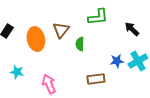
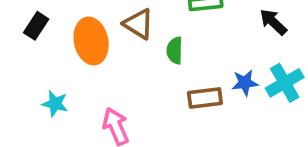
brown triangle: (61, 30) -> (139, 24), turned -36
brown rectangle: (96, 79) -> (205, 98), moved

